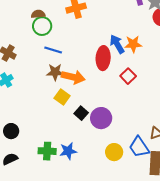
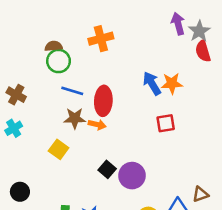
red ellipse: (103, 58) -> (103, 101), moved
red square: (128, 76) -> (166, 123), turned 35
orange arrow: (73, 77) -> (97, 125), size x0.6
yellow square: (62, 97) -> (59, 149), moved

